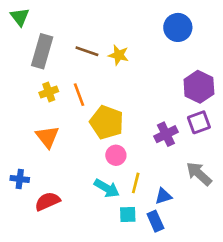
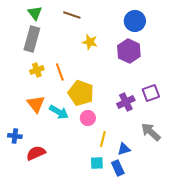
green triangle: (20, 17) -> (35, 13), moved
brown line: (87, 51) -> (72, 15), moved
purple hexagon: (199, 87) -> (129, 51), moved
cyan arrow: (107, 188) -> (59, 112), moved

